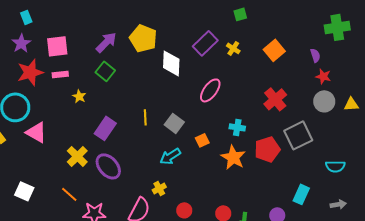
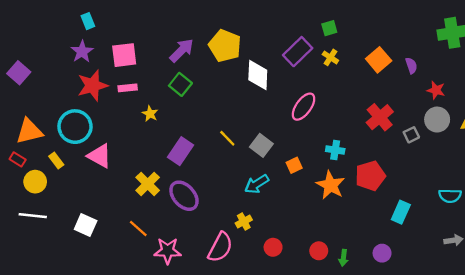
green square: (240, 14) -> (329, 28), moved
purple semicircle: (315, 55) -> (411, 66), moved
yellow line: (145, 117) -> (227, 138), turned -42
gray square: (298, 135) -> (411, 135), moved, size x0.5
cyan rectangle: (301, 194) -> (401, 212), moved

